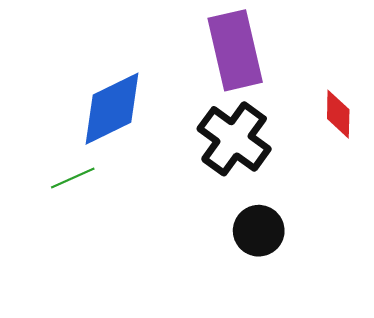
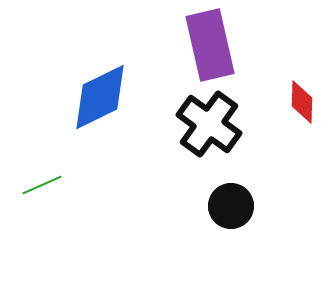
green line: (73, 178) -> (42, 185), moved

